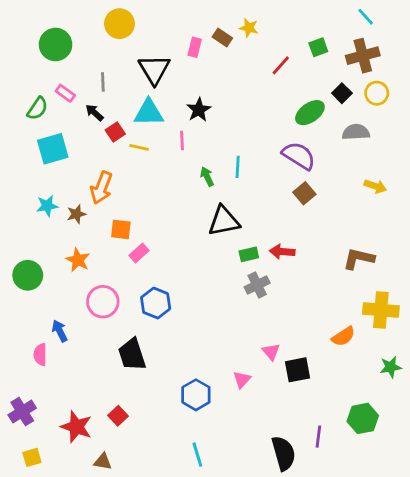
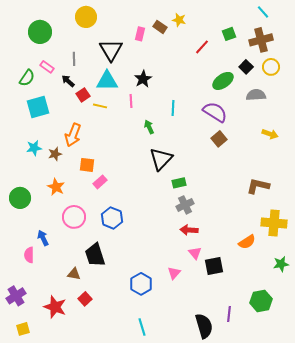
cyan line: (238, 167) -> (173, 108), moved
black triangle: (224, 221) -> (161, 159), turned -35
red arrow: (282, 252) -> (189, 230), moved
brown triangle: (103, 462) -> (74, 274), moved

